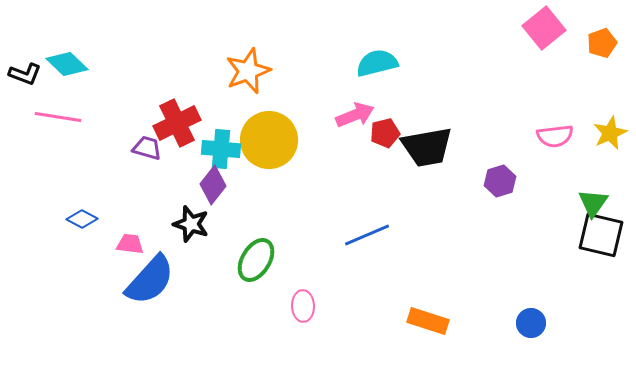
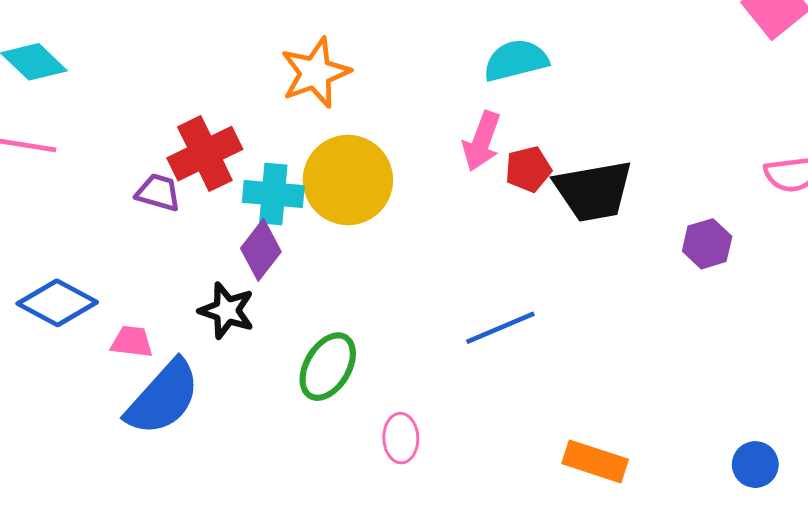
pink arrow: (355, 115) -> (482, 141), turned 132
blue diamond: (82, 219) -> (57, 303), size x1.6

